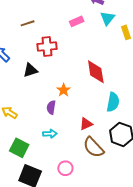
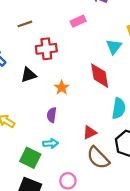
cyan triangle: (107, 18) -> (114, 47), moved
orange star: (64, 90) -> (62, 88), moved
green square: (19, 148) -> (30, 158), moved

